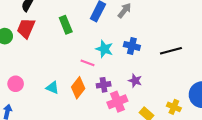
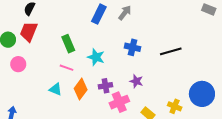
green rectangle: (66, 25) -> (68, 44), moved
cyan star: (104, 49) -> (96, 57), moved
pink line: (87, 63) -> (66, 68), moved
pink circle: (16, 84) -> (18, 64), moved

